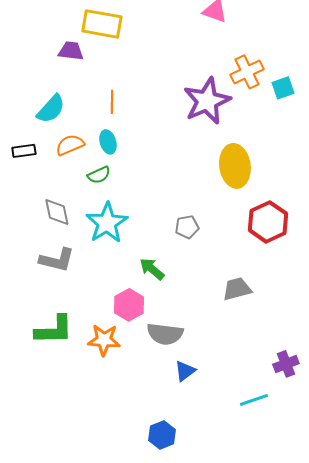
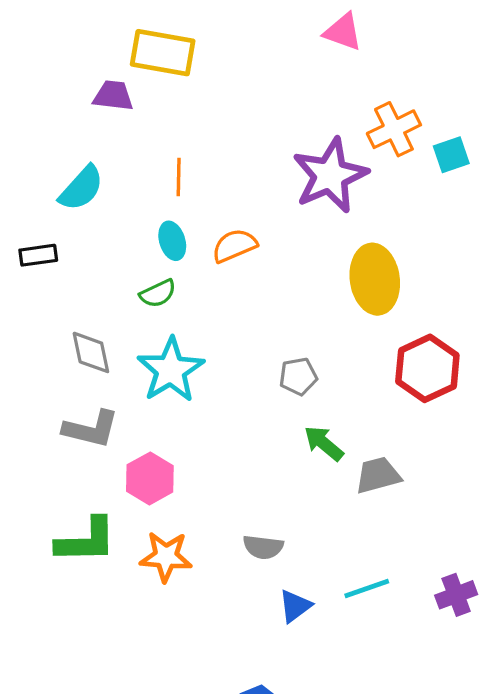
orange semicircle: (70, 145) -> (234, 246), moved
green arrow: (152, 269) -> (324, 443), moved
pink hexagon: (129, 305) -> (150, 478), moved
gray semicircle: (165, 334) -> (263, 547), size x0.7
cyan line: (254, 400) -> (367, 588), moved

